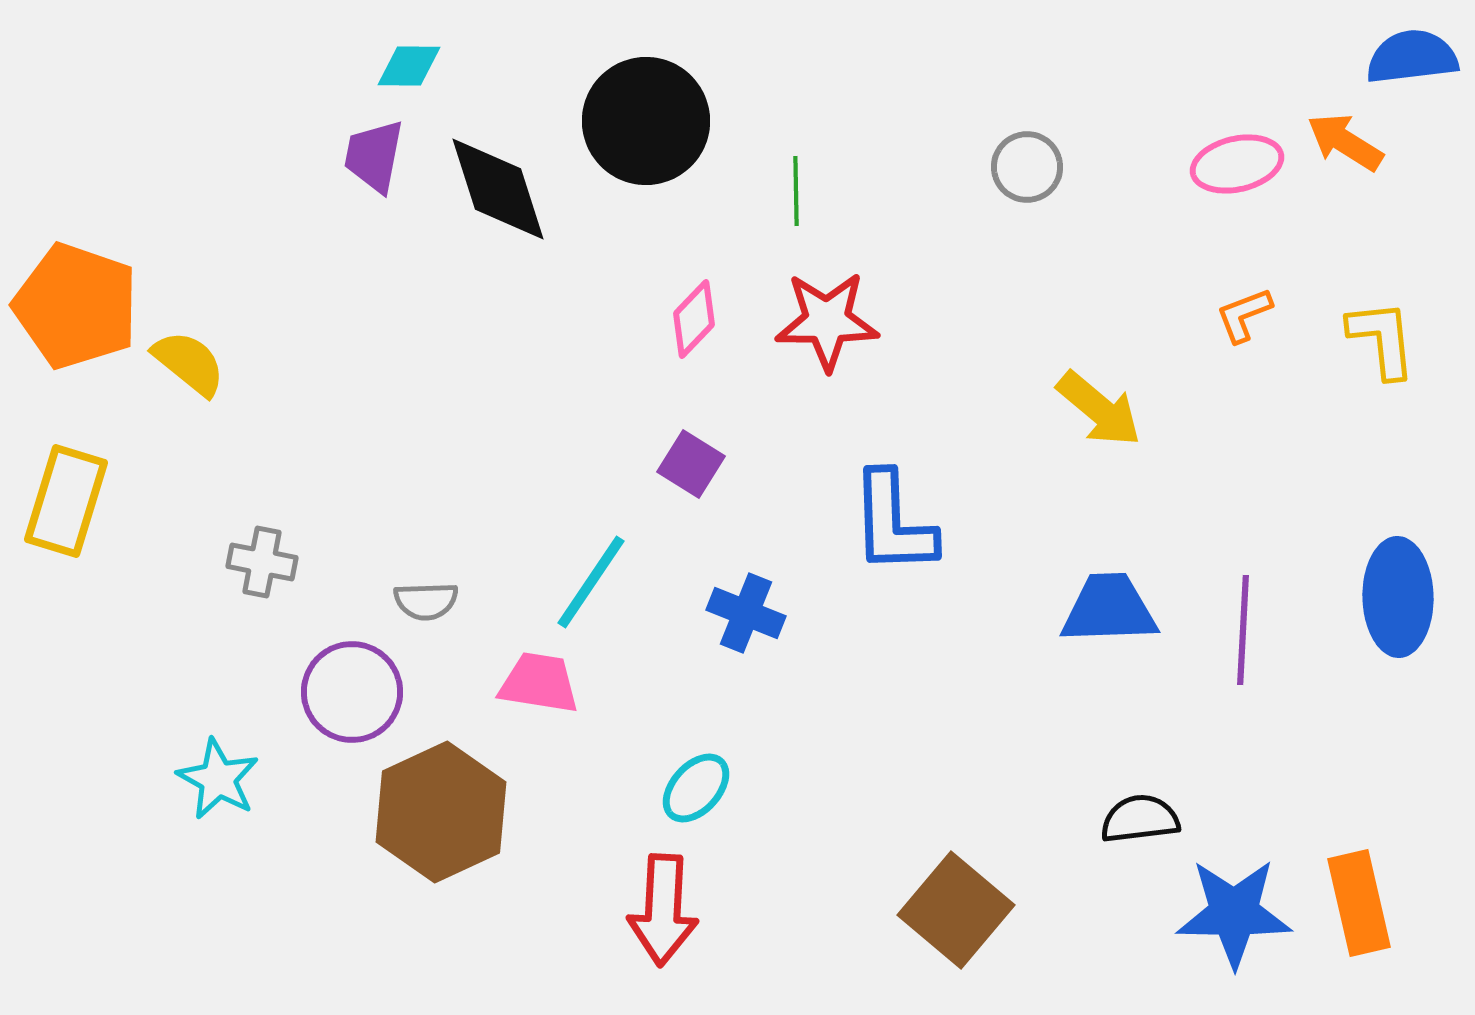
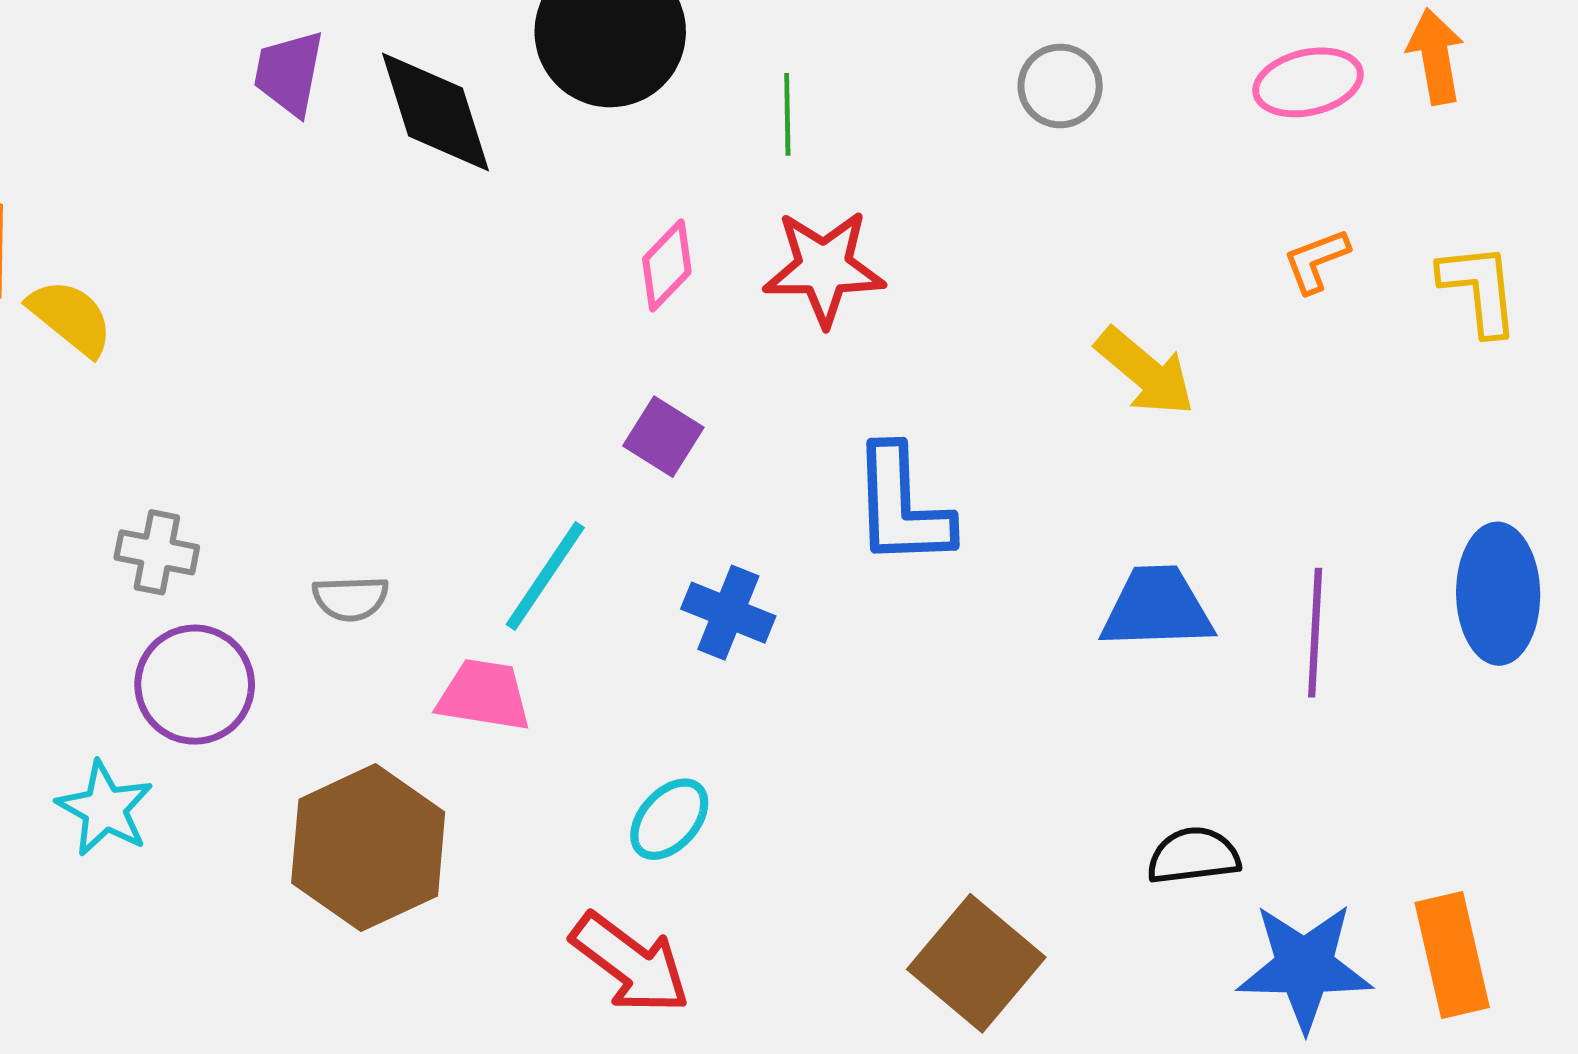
orange arrow: (1345, 142) -> (1436, 56), turned 48
purple circle: (352, 692) -> (195, 685), moved
red arrow: (663, 910) -> (630, 963), turned -56

